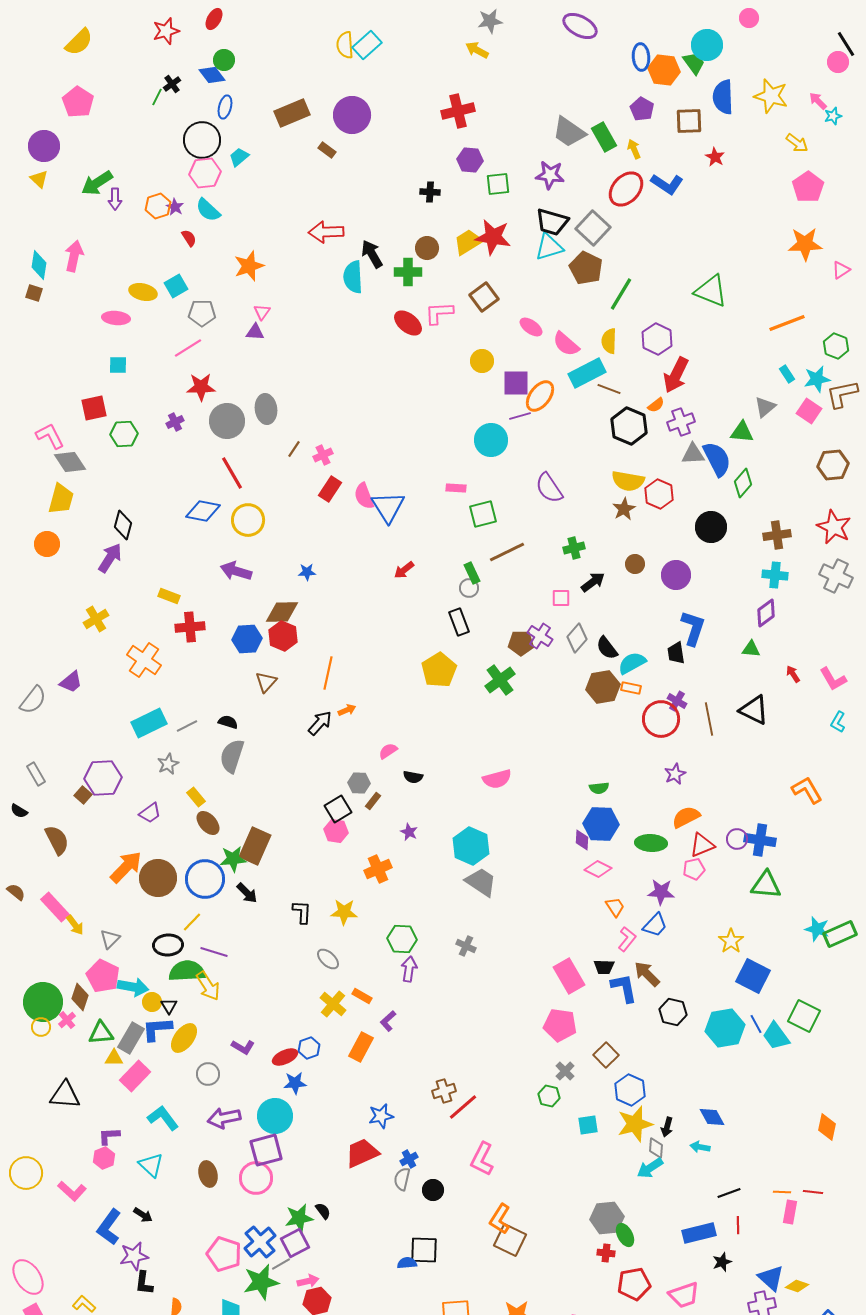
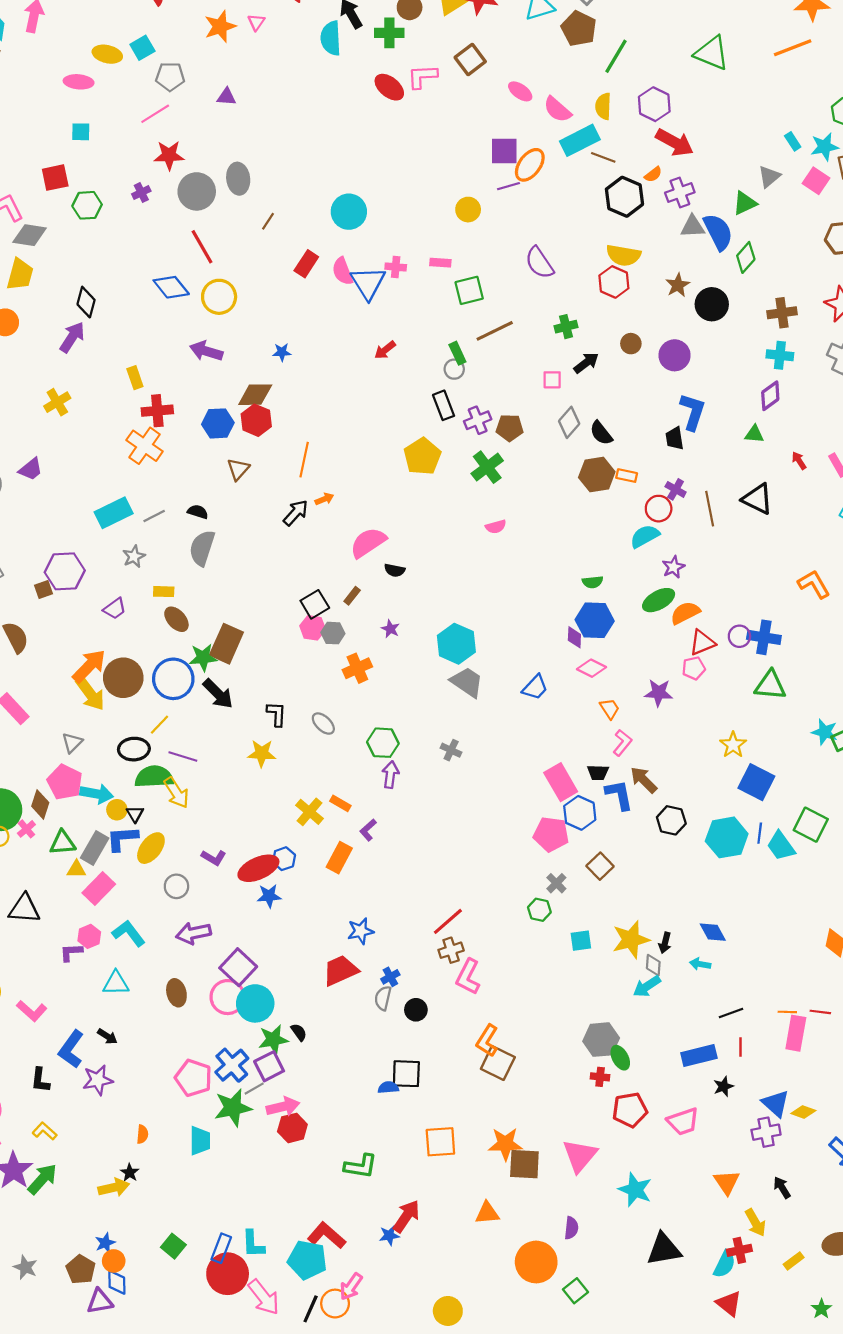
pink triangle: (262, 312) -> (256, 22), moved
orange line: (787, 323) -> (793, 48), moved
yellow circle: (482, 361) -> (468, 210), moved
red arrow: (676, 375) -> (675, 142), turned -87
green triangle: (742, 432) -> (745, 203), turned -30
cyan circle: (491, 440) -> (349, 212), moved
pink cross: (323, 455) -> (396, 267), moved, turned 30
gray diamond: (70, 462) -> (30, 235), turned -48
red hexagon: (659, 494) -> (614, 282), moved
brown star: (624, 509) -> (678, 285), moved
blue diamond: (203, 511) -> (171, 287), turned 40
yellow rectangle: (169, 596) -> (135, 378), turned 50
purple cross: (540, 636) -> (478, 420), moved, turned 35
orange cross: (144, 660) -> (145, 446), moved
cyan semicircle: (632, 663) -> (645, 536), moved
red circle: (661, 719) -> (659, 509), size x0.7
pink semicircle: (388, 751) -> (368, 543), size x1.8
pink semicircle: (497, 779) -> (496, 527), moved, size x0.7
gray hexagon: (359, 783) -> (333, 633), moved
brown square: (83, 795) -> (43, 589), turned 30
yellow rectangle: (196, 797) -> (164, 592), turned -48
green ellipse: (651, 843) -> (659, 600), moved, turned -32
black arrow: (247, 893) -> (218, 694), size x1.4
yellow star: (344, 912) -> (262, 753), moved
yellow arrow: (75, 925) -> (90, 694), moved, size x1.6
blue trapezoid: (655, 925) -> (535, 687), moved
gray ellipse: (328, 959) -> (323, 724), moved
blue line: (756, 1024) -> (760, 833), turned 36
red ellipse: (285, 1057) -> (258, 868), size x1.5
blue hexagon: (630, 1090) -> (580, 813), moved
brown cross: (444, 1091) -> (451, 950), moved
cyan circle: (275, 1116) -> (255, 1003), moved
purple square: (266, 1150) -> (238, 967), turned -32
pink hexagon: (104, 1158) -> (89, 936), moved
cyan triangle: (151, 1165) -> (116, 983), turned -44
pink rectangle: (790, 1212) -> (796, 1033), size x1.4
pink arrow: (308, 1281) -> (283, 1107), size x1.4
black L-shape: (144, 1283) -> (40, 1080), moved

